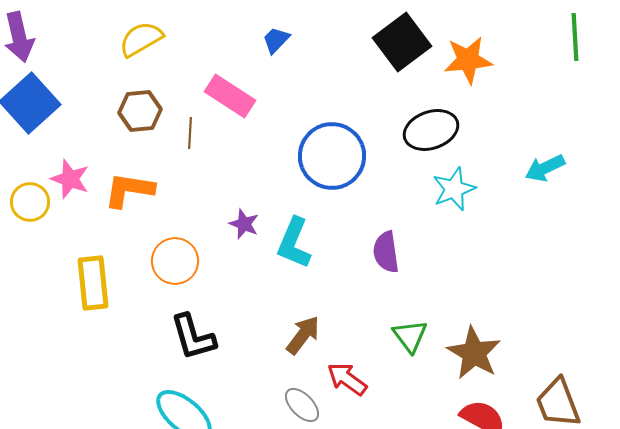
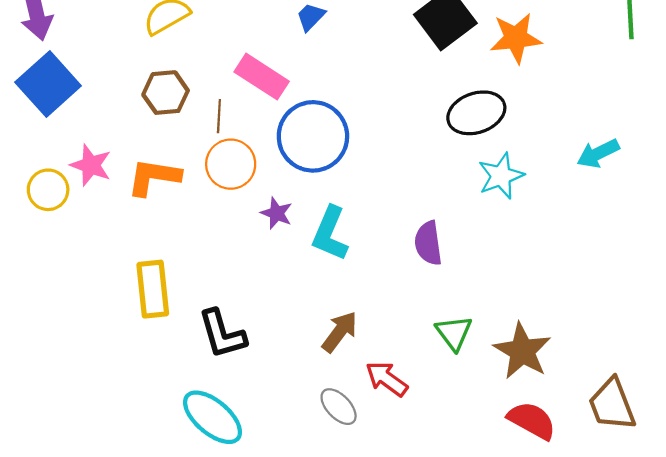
blue circle: (332, 156) -> (313, 136), moved
orange circle: (175, 261) -> (231, 164), moved
yellow rectangle: (93, 283) -> (153, 289), moved

